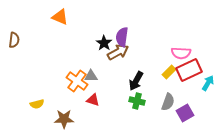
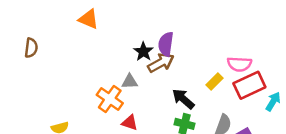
yellow rectangle: (169, 72) -> (214, 82), moved
gray triangle: (91, 76) -> (130, 82), moved
black arrow: (136, 81) -> (183, 99), turned 102

